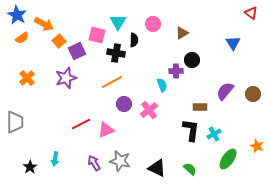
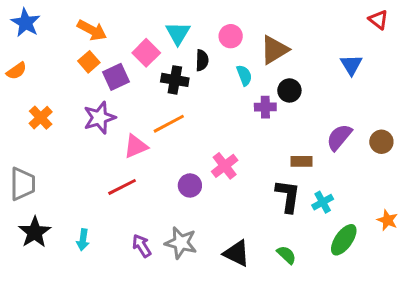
orange arrow: (44, 24) -> (92, 30), moved
brown triangle: (182, 33) -> (274, 50), size x1.5
pink square: (97, 35) -> (146, 53), turned 30
orange semicircle: (22, 38) -> (17, 71), moved
cyan semicircle: (162, 85) -> (244, 75), moved
purple circle: (124, 104) -> (190, 185), moved
pink triangle: (106, 130) -> (136, 146), moved
black star: (30, 167) -> (35, 232), moved, size x1.5

